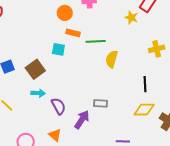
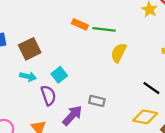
orange rectangle: (73, 33) -> (80, 24), moved
cyan square: (58, 49) -> (59, 75), moved, turned 32
black line: (145, 84) -> (151, 88), turned -63

